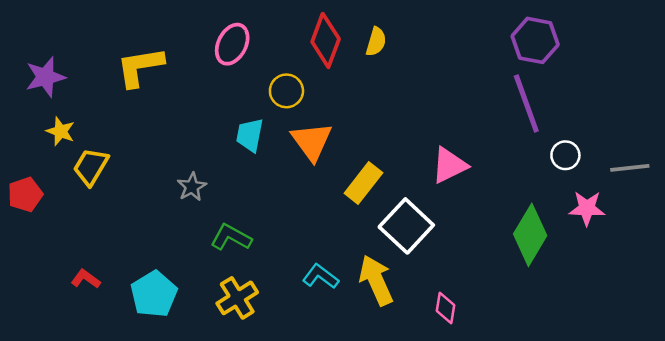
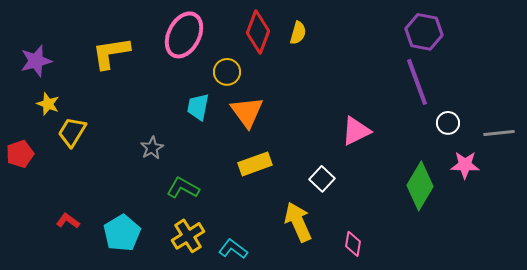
pink ellipse: (232, 44) -> (184, 35), size x1.4
yellow rectangle: (363, 183) -> (255, 164), moved, turned 32
white square: (406, 226) -> (322, 179), size x0.6
cyan L-shape: (321, 276) -> (233, 249), moved

